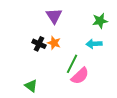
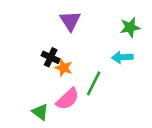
orange star: (54, 43) -> (64, 68), moved
pink semicircle: (80, 76) -> (68, 99), moved

